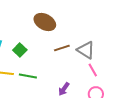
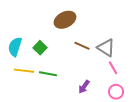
brown ellipse: (45, 22) -> (65, 20), turned -55
brown line: (62, 48) -> (82, 46), turned 42

